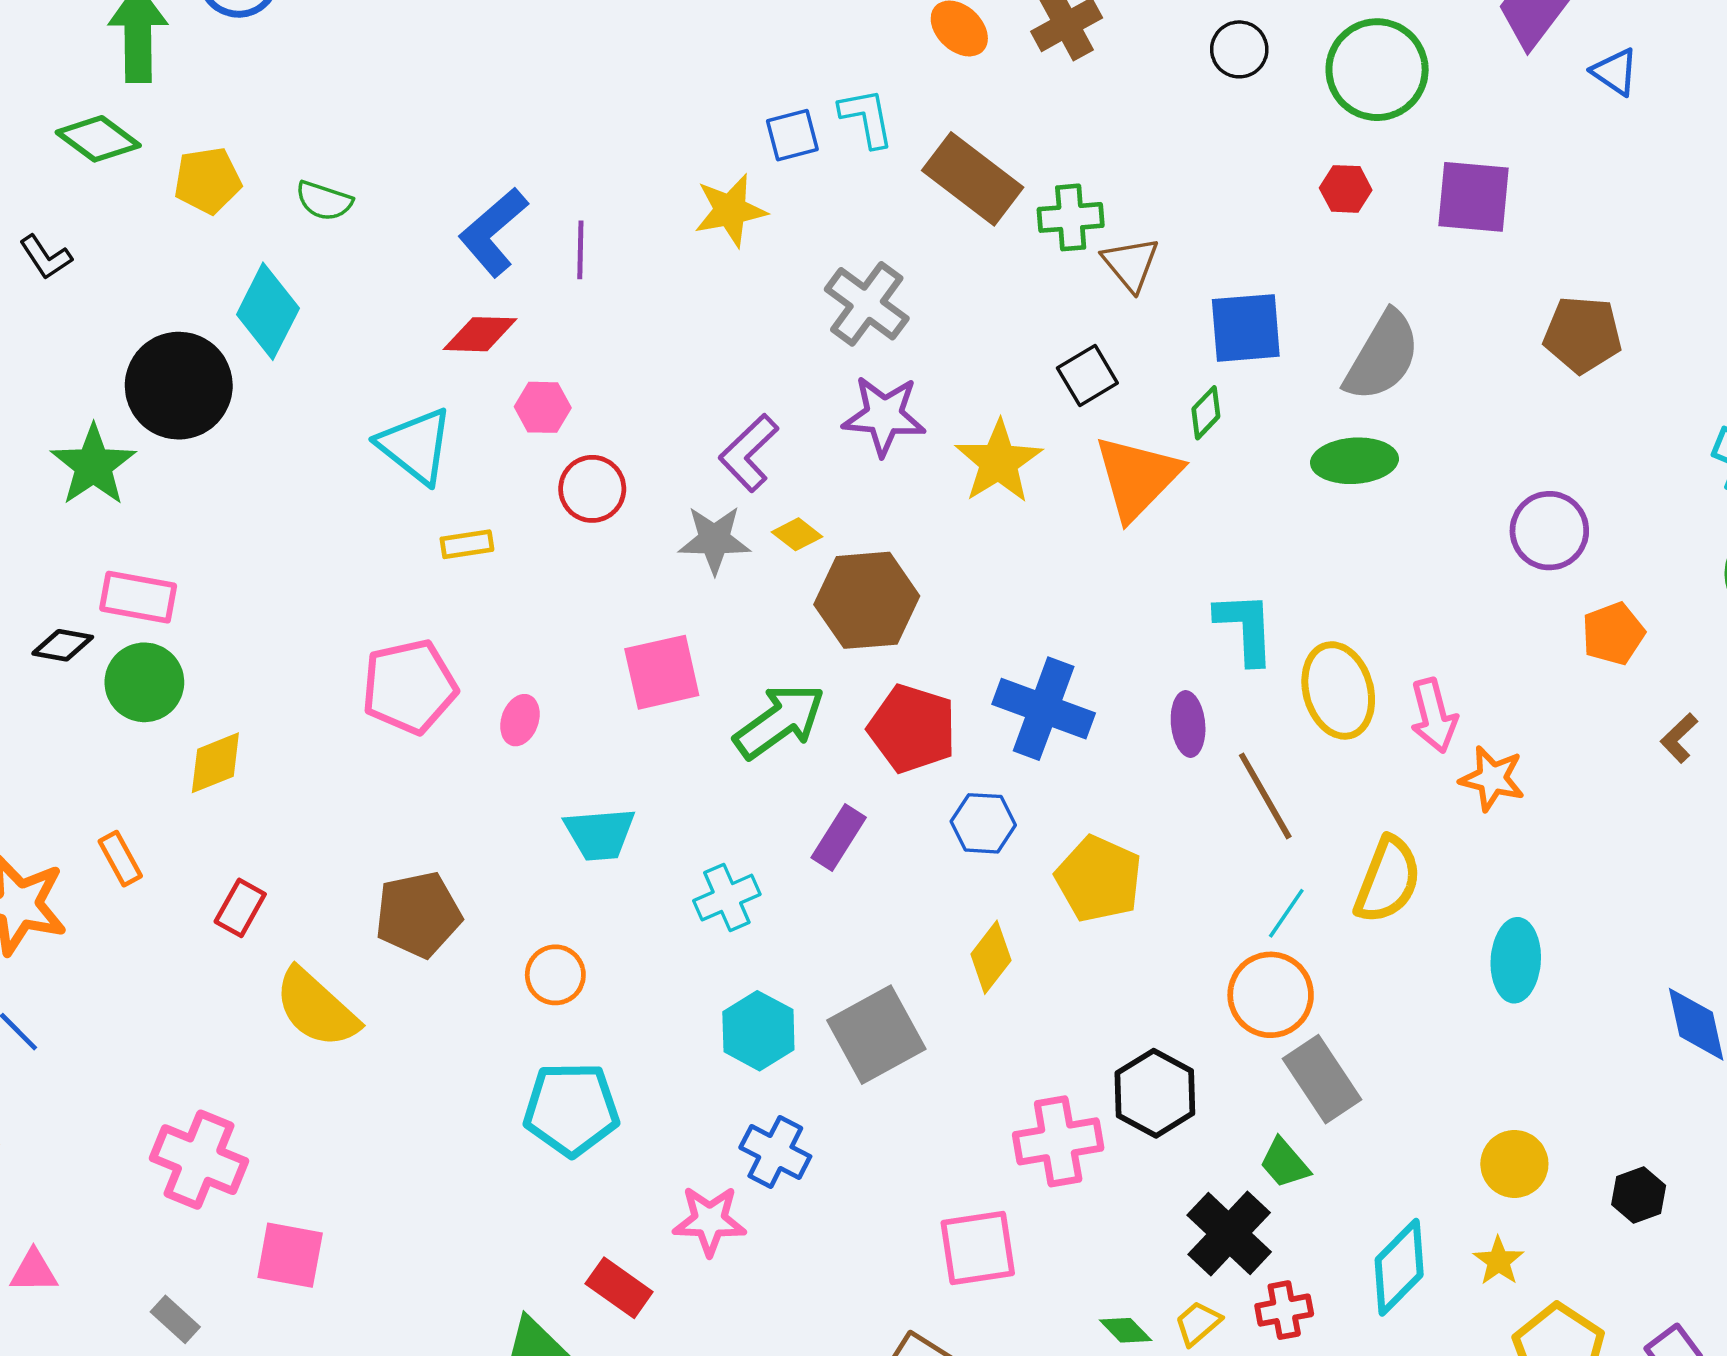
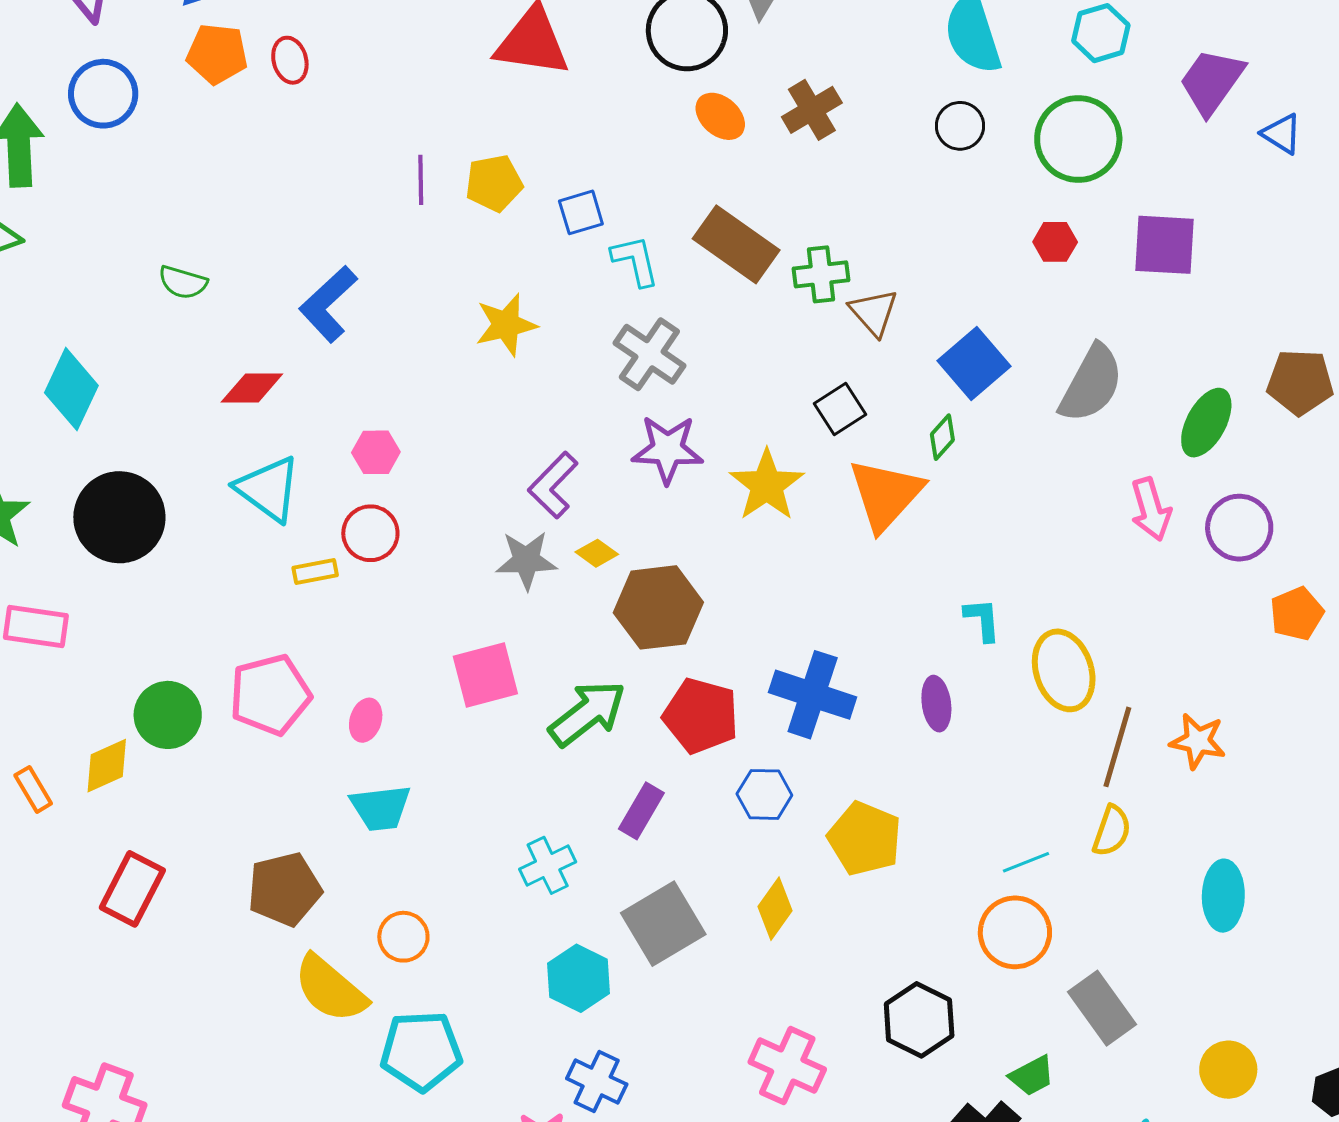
cyan L-shape: (866, 118) -> (635, 261), moved
yellow pentagon: (208, 180) -> (494, 183), moved
yellow star: (730, 210) -> (506, 325), moved
purple line: (580, 250) -> (421, 180), moved
cyan diamond: (268, 311) -> (71, 389), moved
blue square: (1246, 328) -> (974, 364), turned -34
red diamond: (480, 334) -> (252, 388), moved
brown pentagon: (1583, 334) -> (1300, 382), moved
black circle: (179, 386) -> (119, 517), moved
green ellipse: (1354, 461) -> (1206, 423), moved, turned -56
red circle: (592, 489) -> (370, 533), moved
cyan L-shape: (1245, 628) -> (982, 620), size x0.7
green circle: (144, 682) -> (168, 715), moved
pink arrow: (1434, 716) -> (1151, 509), moved
brown line: (1265, 796) -> (1117, 747), moved, turned 48
cyan trapezoid: (600, 834) -> (381, 808), moved
orange rectangle: (120, 859) -> (33, 789), moved
yellow semicircle: (1388, 880) -> (1112, 831), size x0.7
red rectangle: (240, 908) -> (132, 889), size x1.5
cyan line: (1286, 913) -> (1026, 862), turned 36
yellow semicircle: (316, 1008) -> (330, 989), moved
gray square: (876, 1035) -> (663, 924), moved
gray rectangle: (1322, 1079) -> (1102, 1008), moved
pink cross: (1058, 1141) -> (787, 1066), moved, turned 36
green trapezoid: (1285, 1163) -> (1032, 1076), turned -75

